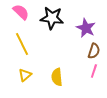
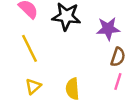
purple star: (86, 28) -> (108, 29), turned -30

